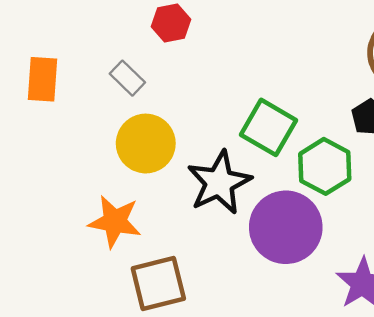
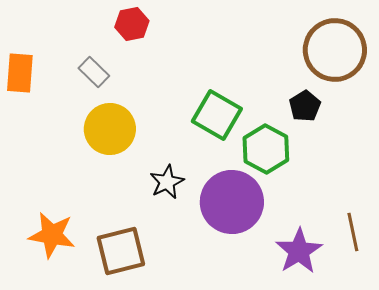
black star: (219, 183) -> (167, 182), moved, size x0.6
orange star: (115, 222) -> (52, 235), moved

